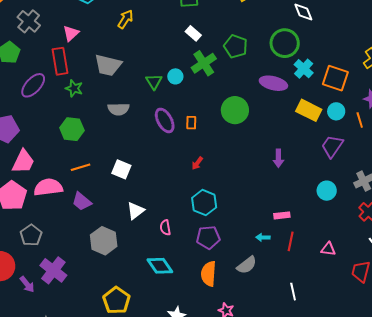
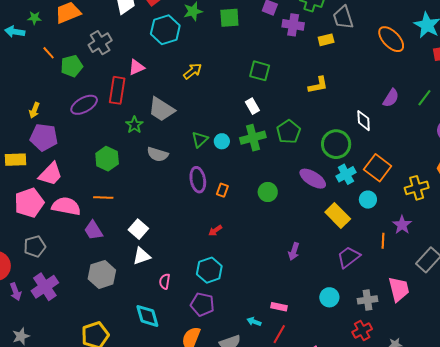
orange square: (335, 78) -> (378, 168), moved
green star: (74, 88) -> (134, 125), moved
green circle: (235, 110) -> (268, 192), size x0.7
cyan circle: (336, 111) -> (368, 200), moved
white square: (121, 169) -> (138, 229), moved

